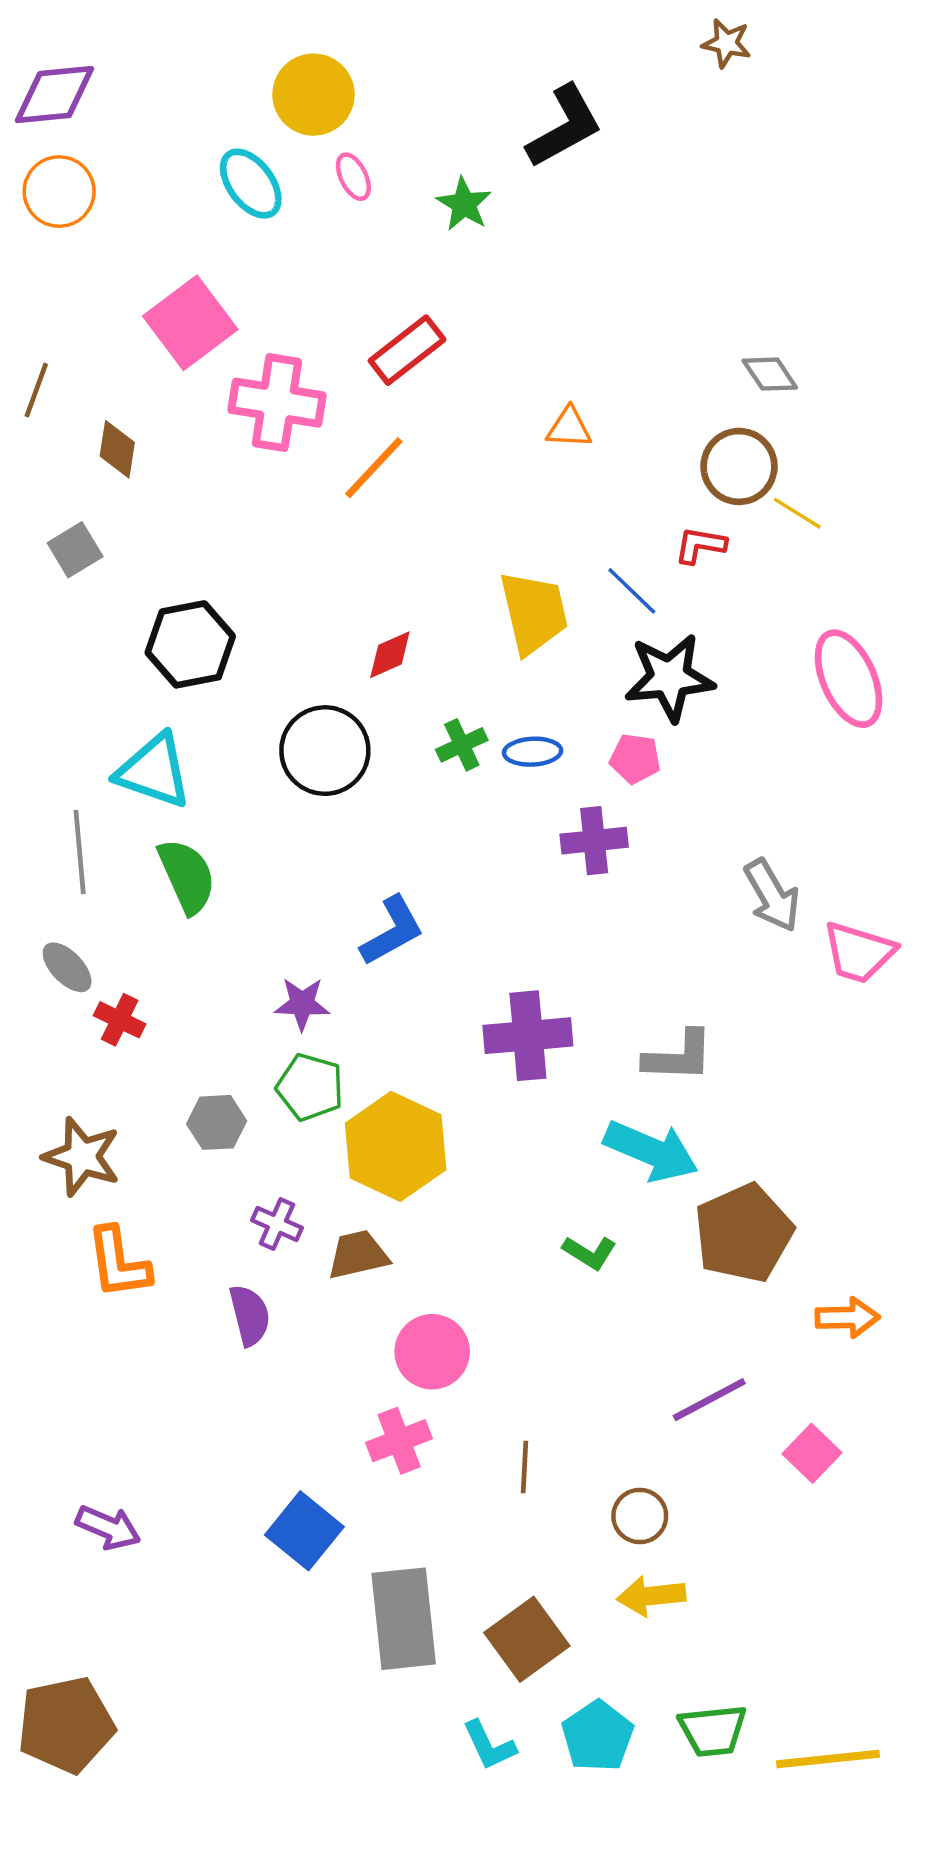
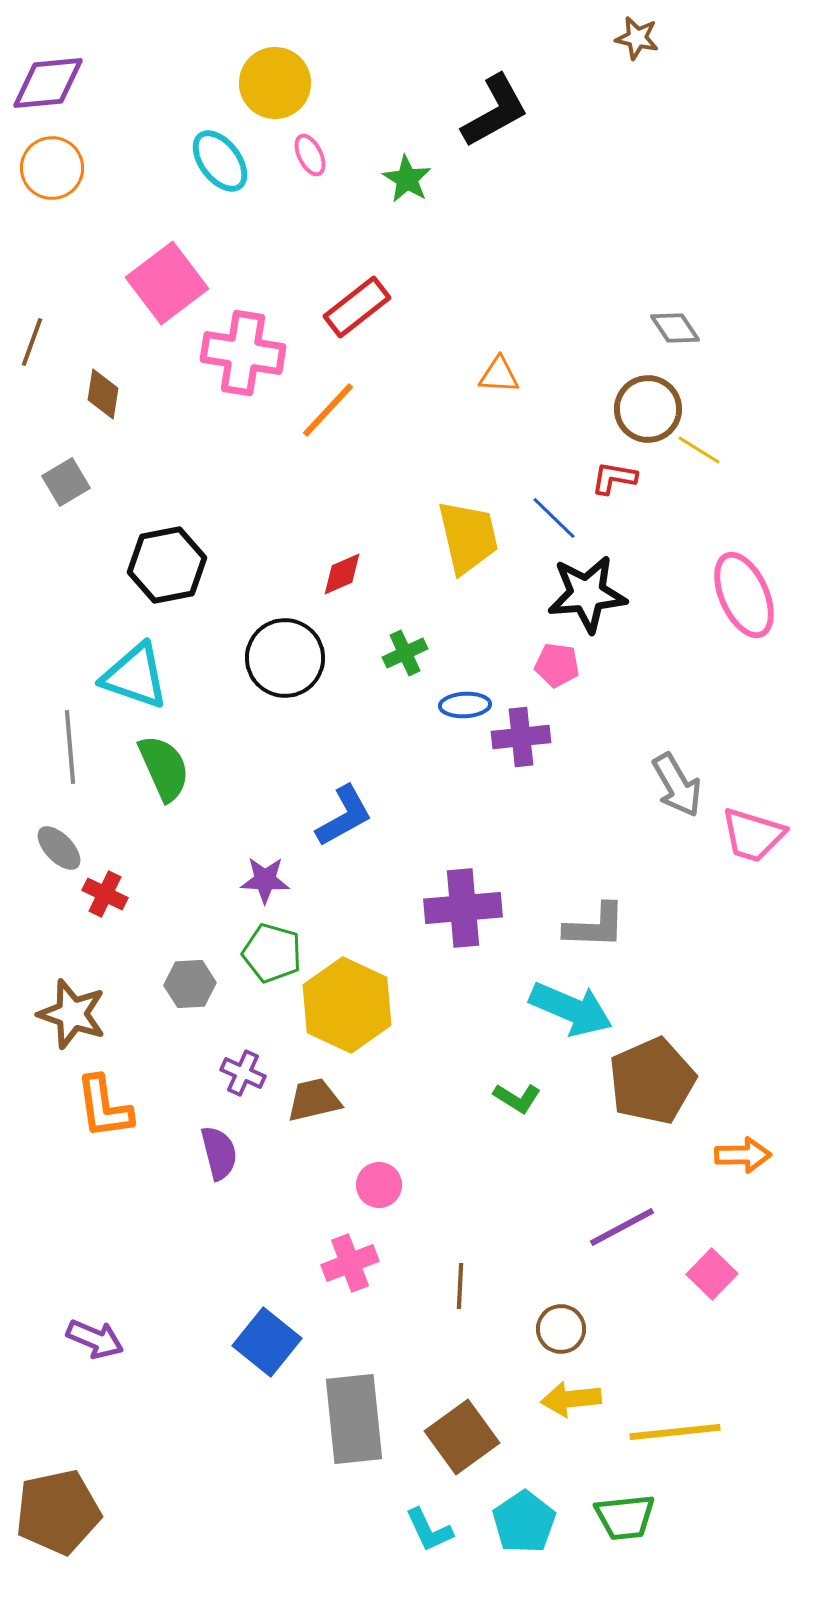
blue ellipse: (533, 752) -> (465, 705), moved
pink circle: (432, 1352) -> (379, 1185), size x0.7
yellow line: (828, 1759) -> (675, 1432), moved

